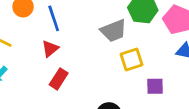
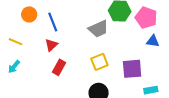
yellow square: (131, 60) -> (99, 62), moved
purple square: (155, 86) -> (132, 69), size x1.5

